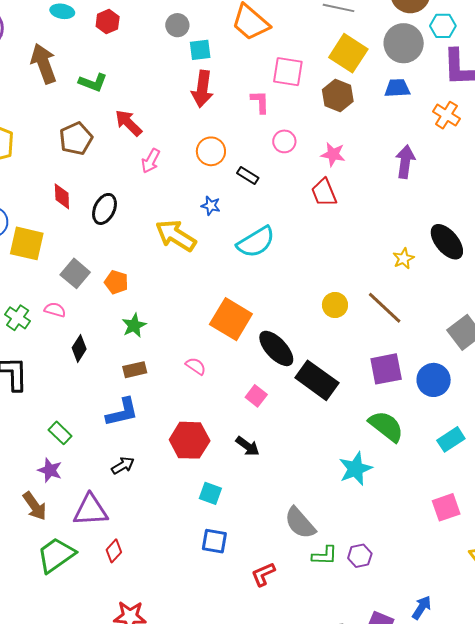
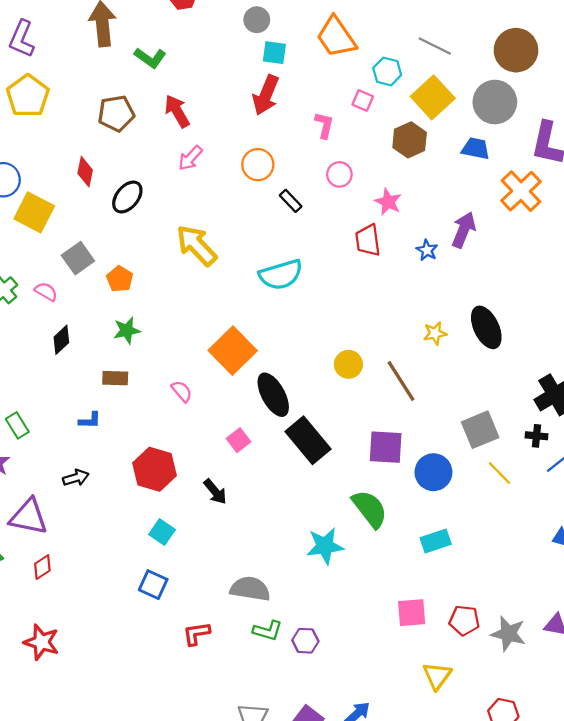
cyan hexagon: (443, 26) -> (387, 72), moved
pink square: (288, 72) -> (363, 100), size x0.6
orange cross: (446, 115) -> (521, 191), size x1.4
blue star: (211, 206) -> (427, 250), moved
blue L-shape: (122, 412) -> (90, 420), size x0.6
gray semicircle: (300, 523) -> (250, 589), turned 126

